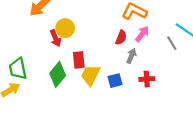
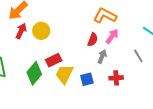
red arrow: (56, 38) -> (21, 31), moved, turned -133
gray line: (172, 43) -> (138, 56), moved
red rectangle: (79, 60) -> (54, 60), turned 70

